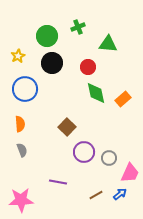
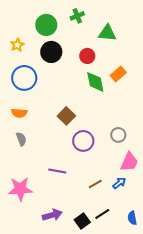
orange rectangle: (123, 99) -> (118, 74), moved
orange semicircle: (20, 124) -> (19, 113), turned 98
gray circle: (109, 158) -> (118, 135), moved

